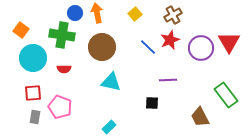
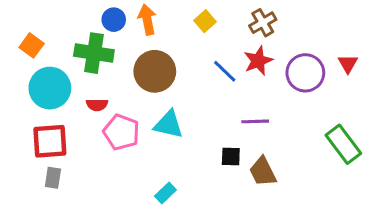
red triangle: (229, 42) -> (348, 64), size x0.6
red square: (33, 93) -> (50, 141), size x1.4
pink pentagon: (60, 107) -> (121, 132), moved
brown trapezoid: (200, 117) -> (263, 172), moved

